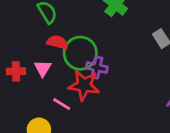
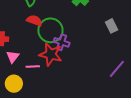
pink triangle: (43, 68) -> (13, 57), moved
pink line: (62, 104) -> (33, 66), turned -40

